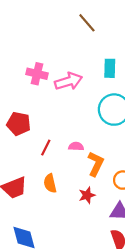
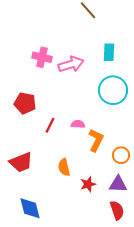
orange semicircle: (50, 183) -> (64, 167), moved
red star: (87, 195) -> (88, 184), moved

